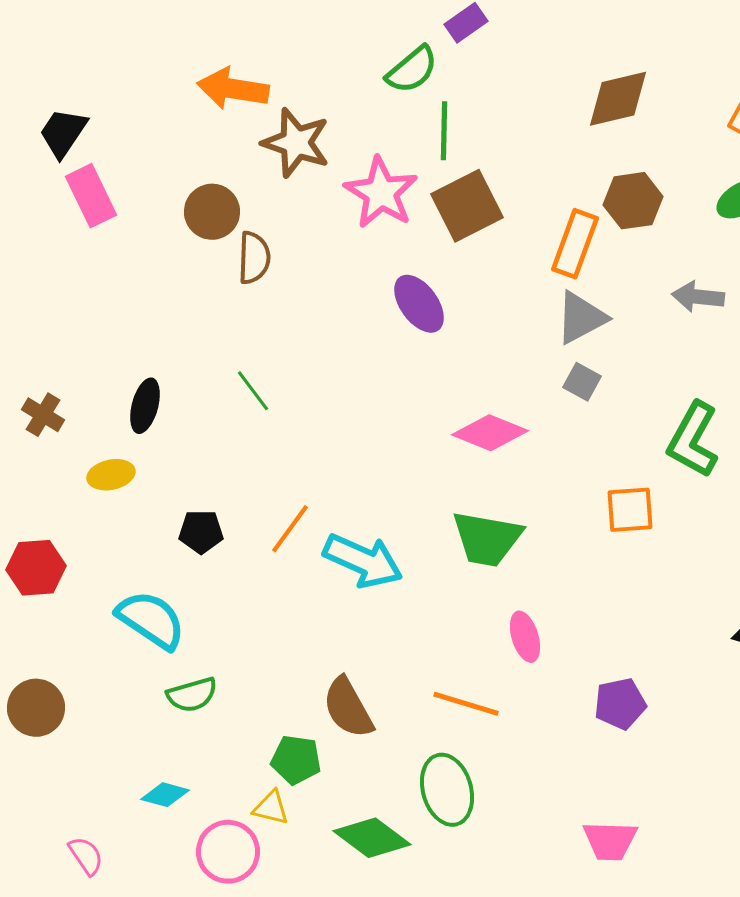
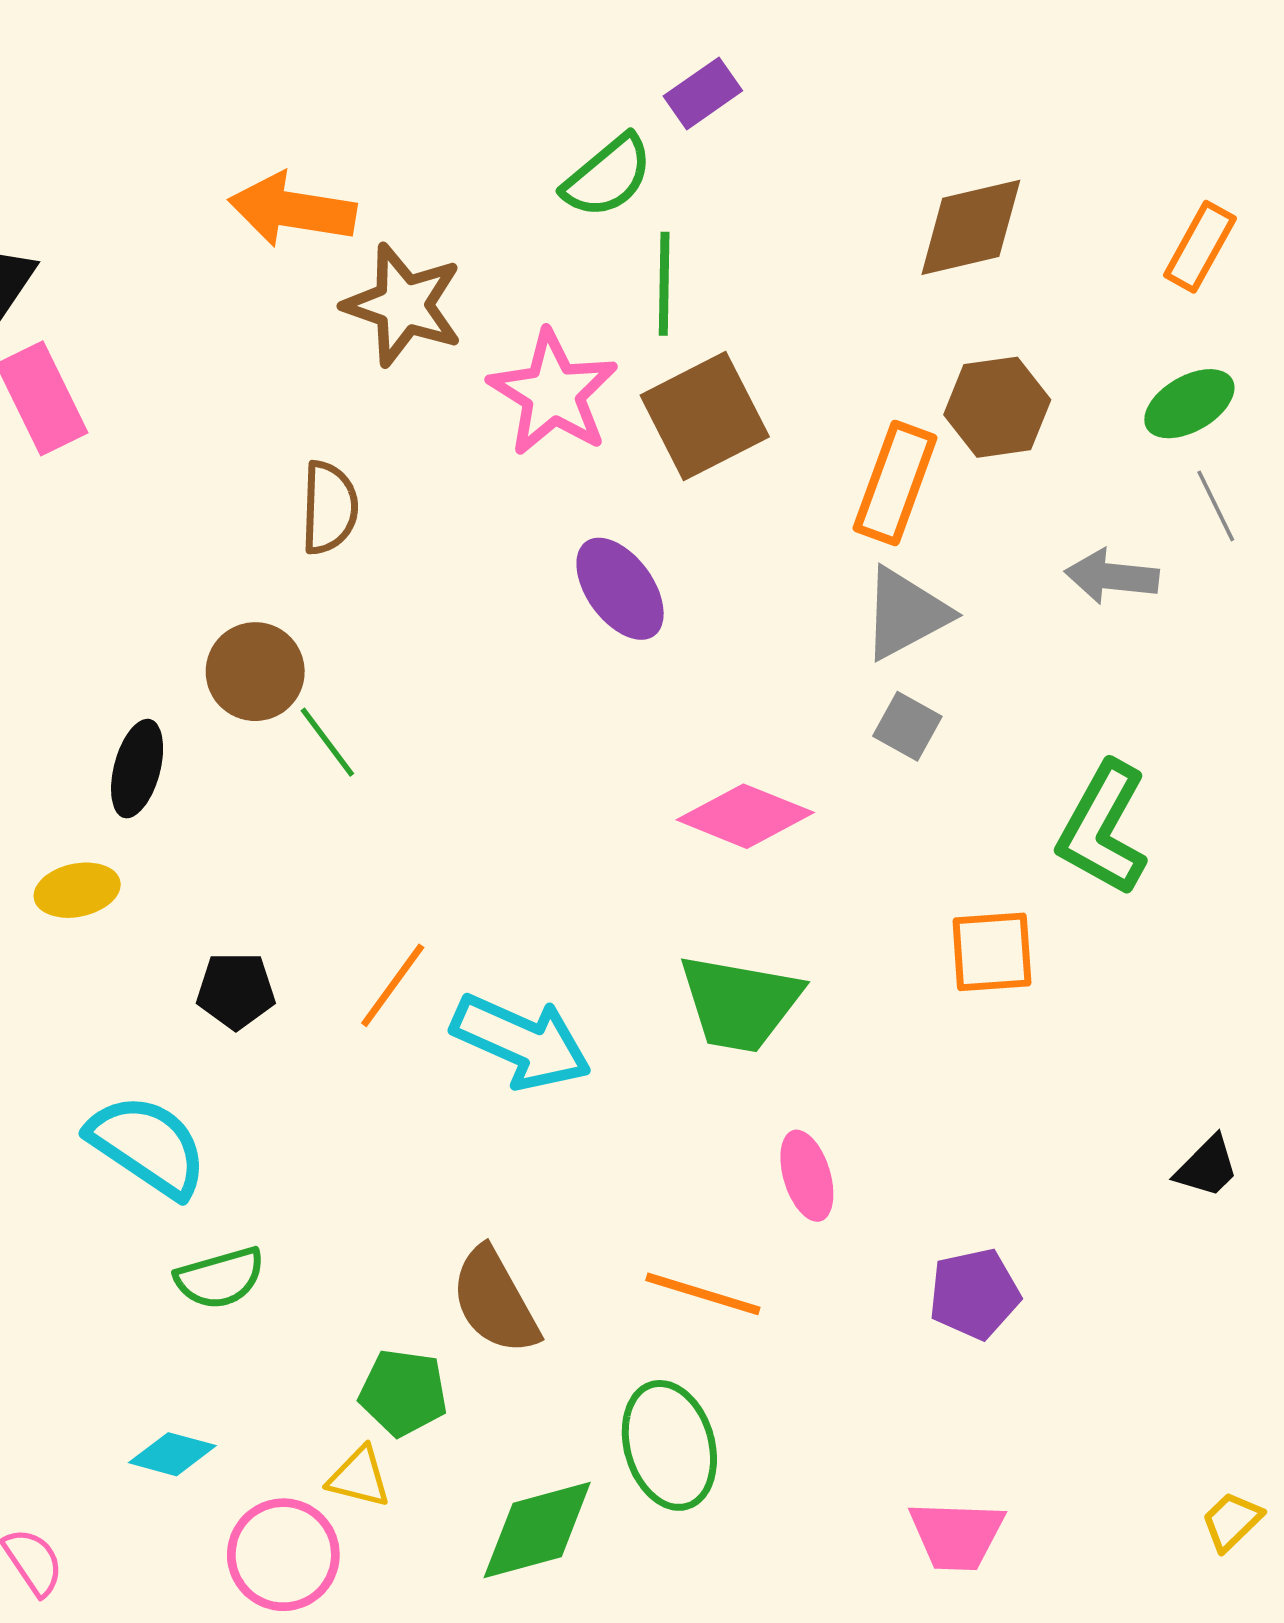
brown circle: (212, 212) -> (255, 672), moved
green diamond: (372, 838) -> (537, 1530), turned -52

